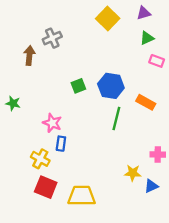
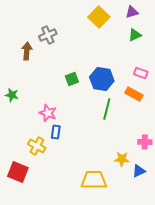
pink rectangle: (157, 61) -> (141, 73), moved
red square: (46, 187) -> (18, 172), moved
yellow trapezoid: (82, 196) -> (94, 180), moved

